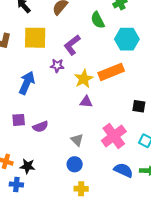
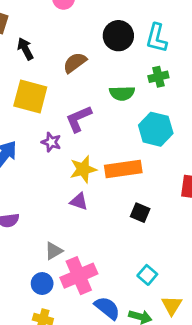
green semicircle: (98, 20) -> (122, 93), turned -78
black square: (139, 106) -> (140, 213), moved
pink cross: (114, 136) -> (79, 276), moved
gray triangle: (77, 140) -> (54, 251), turned 32

